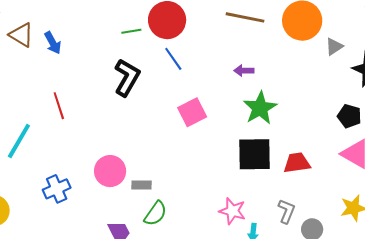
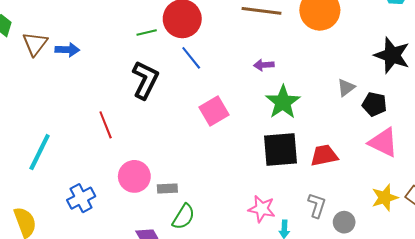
brown triangle: (21, 35) -> (35, 44), turned 40
blue arrow: (53, 43) -> (67, 50), turned -55
gray triangle: (334, 47) -> (346, 88), moved
red line: (59, 106) -> (106, 125), moved

